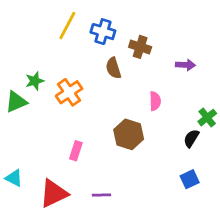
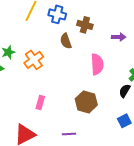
pink semicircle: (155, 101) -> (97, 64), size x1.5
brown hexagon: (129, 134) -> (86, 102), moved
purple line: (101, 195) -> (69, 134), moved

